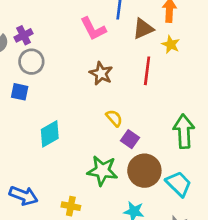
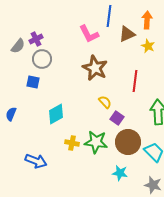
red line: (147, 71) -> (135, 81), moved
brown star: (101, 73) -> (95, 68), size x1.4
yellow cross: (71, 206) -> (72, 143), moved

